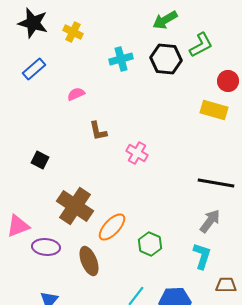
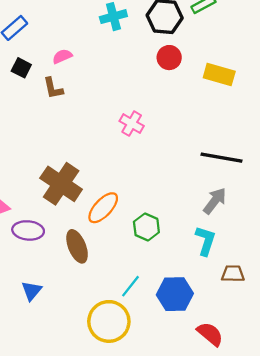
red circle: (228, 81) -> (169, 58), moved
brown L-shape: (98, 131) -> (53, 88), moved
black square: (40, 160) -> (21, 68), moved

